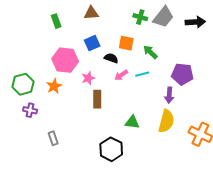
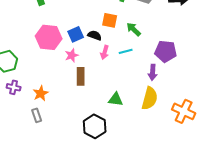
blue square: (92, 43) -> (76, 34), moved
pink arrow: (121, 75) -> (105, 52), turned -40
orange star: (54, 86) -> (41, 93), moved

